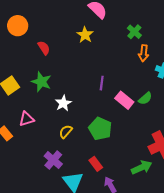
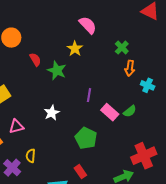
green star: (41, 82) -> (57, 70), moved
yellow semicircle: (66, 132) -> (31, 156), moved, turned -40
purple cross: (53, 160) -> (12, 168), moved

